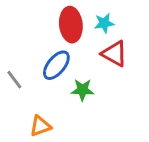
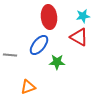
cyan star: (104, 23) -> (83, 16), moved
gray line: (14, 80) -> (10, 55), turned -48

